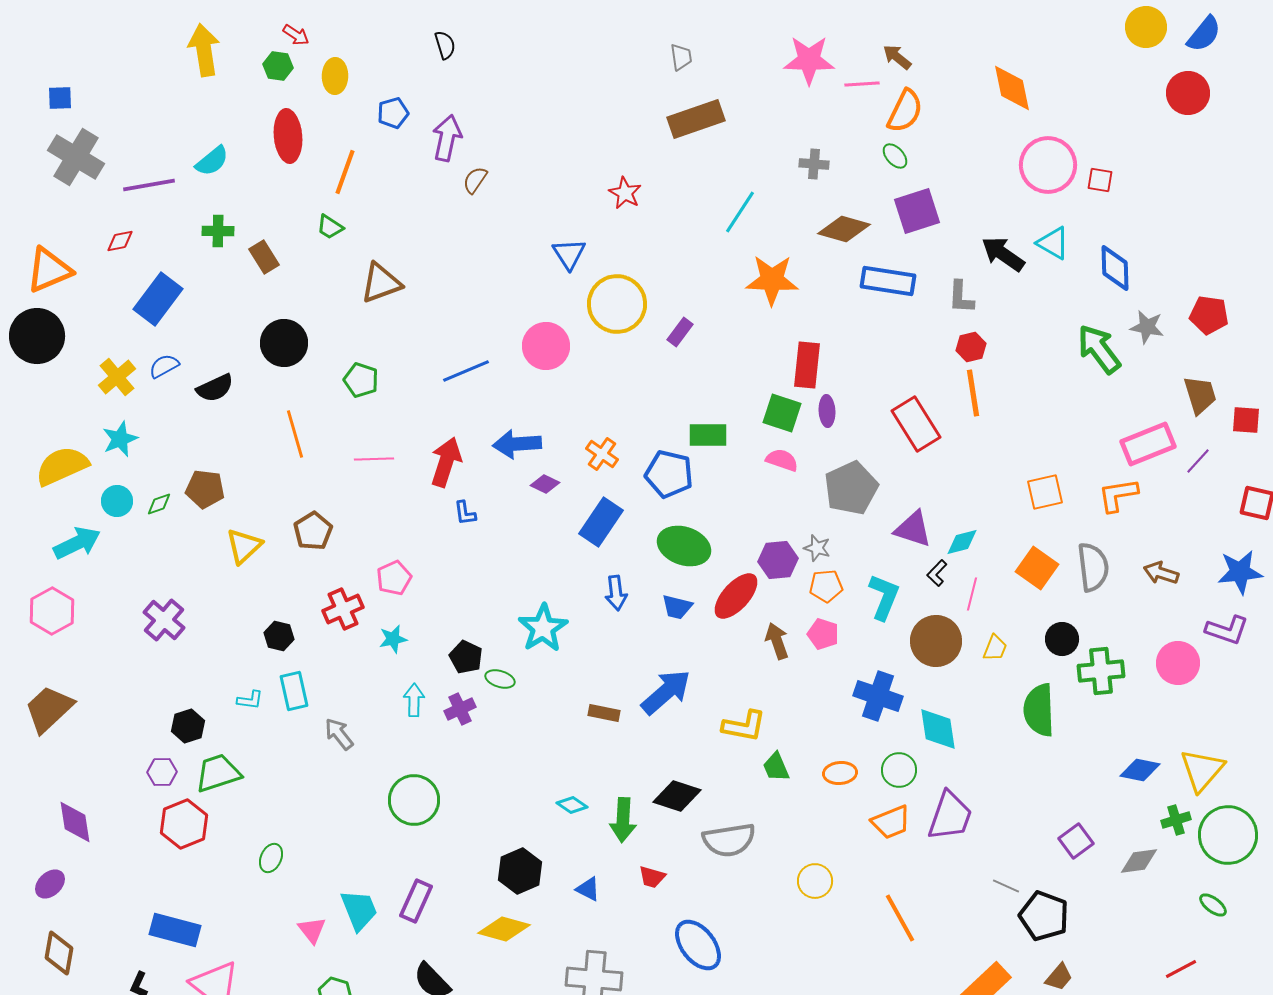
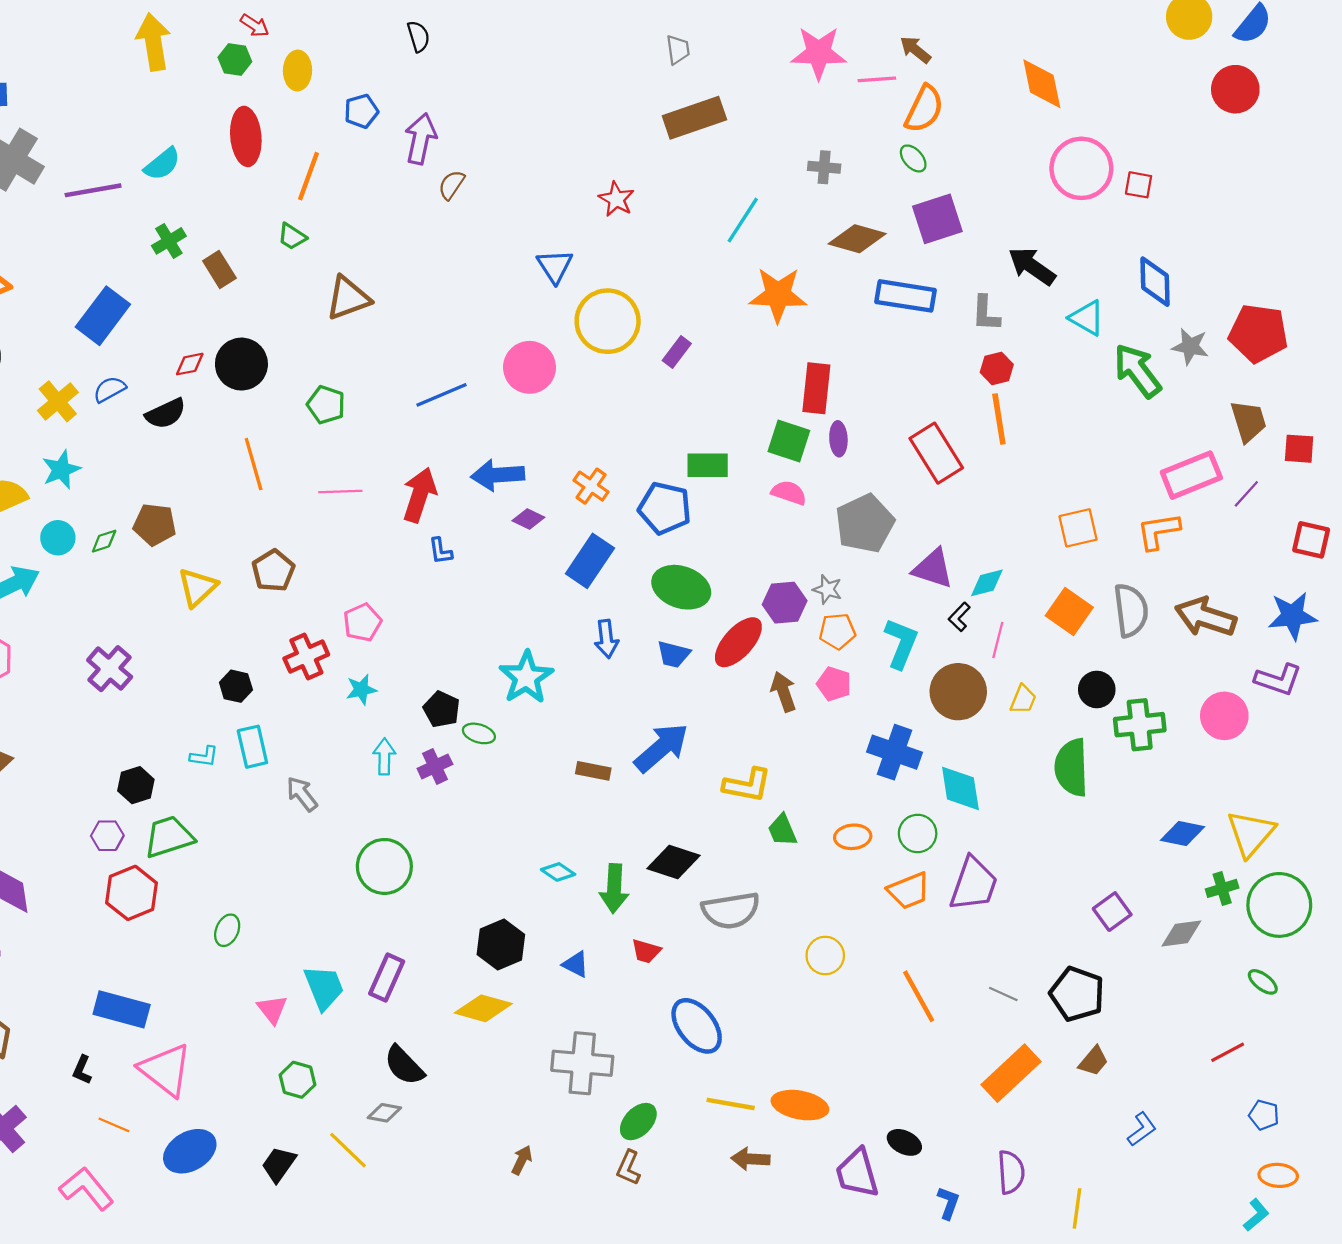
green cross: (218, 231) -> (169, 241), turned -32
red diamond: (120, 241) -> (190, 364), moved
cyan triangle: (1053, 243) -> (1087, 318), moved
red pentagon: (1209, 315) -> (1258, 333), size x1.4
brown arrow: (1161, 573) -> (1206, 617), size x1.6
gray line: (1006, 886) -> (1003, 994), moved

